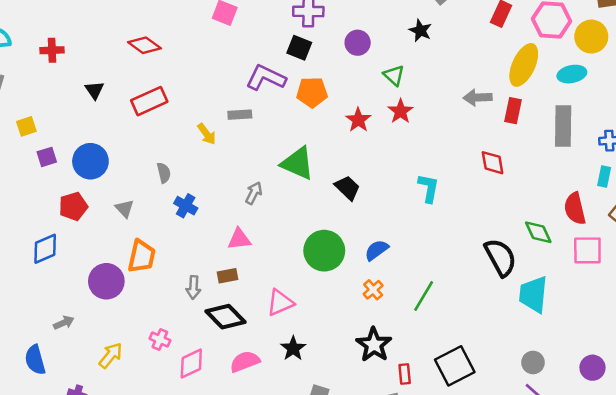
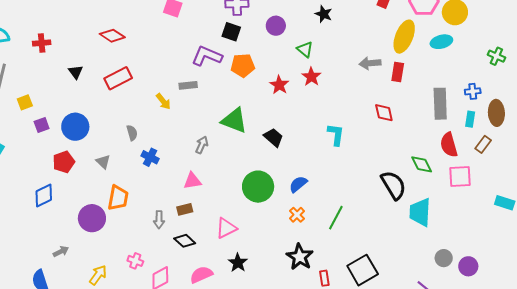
gray rectangle: (563, 126) -> (440, 104), moved
black diamond: (225, 317) -> (185, 241), size x0.7
gray circle: (533, 362) -> (444, 258), moved

